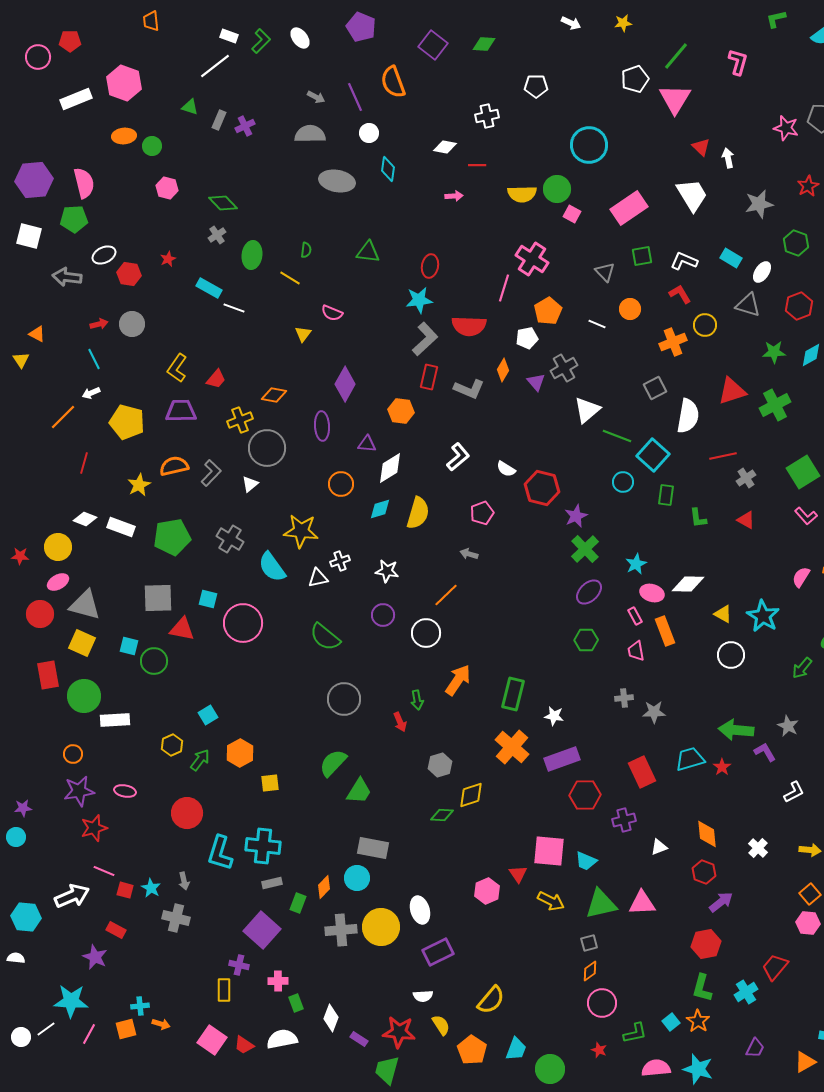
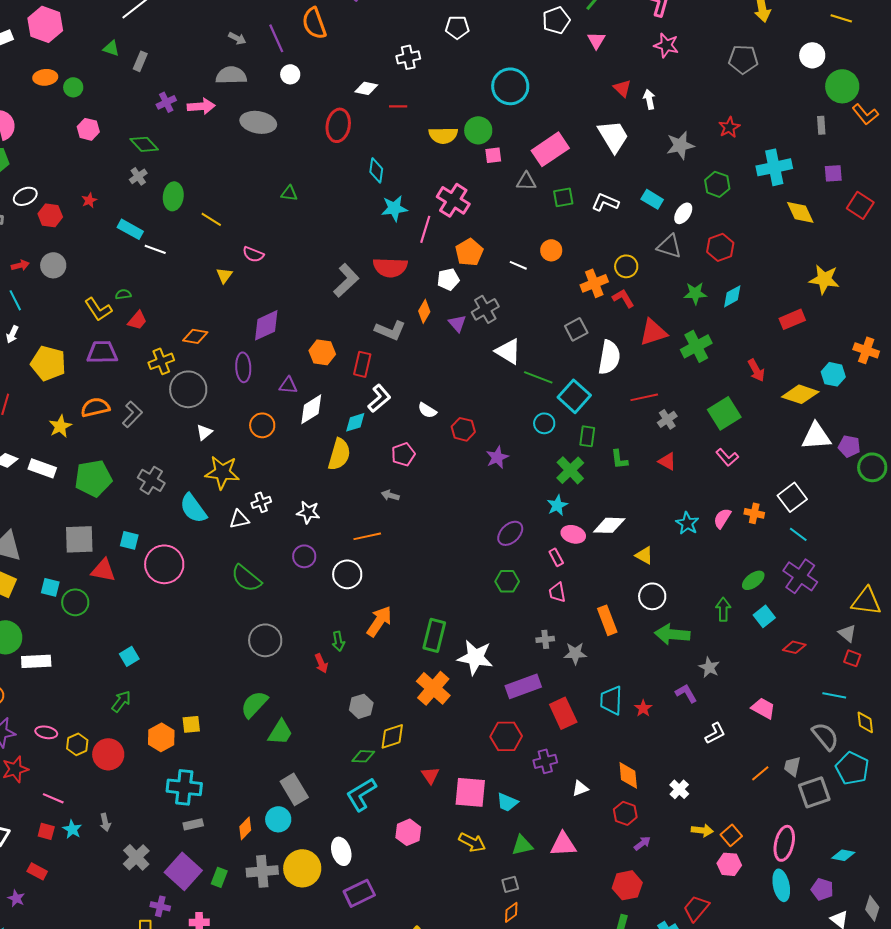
pink triangle: (675, 99) -> (596, 40), size x0.6
purple cross: (245, 126) -> (166, 102), moved
pink star: (786, 128) -> (666, 45), moved
cyan diamond: (388, 169) -> (376, 170), moved
pink arrow: (454, 196) -> (201, 106), moved, size x1.5
pink square: (572, 214) -> (493, 155), turned -36
green semicircle: (306, 250) -> (123, 294), moved, turned -105
green triangle: (368, 252) -> (289, 193), size x0.7
red ellipse: (430, 266) -> (338, 125), moved, size x1.4
gray triangle: (605, 272) -> (526, 181), moved, turned -45
red L-shape: (680, 294) -> (623, 298), moved
cyan star: (419, 300) -> (394, 208), moved
yellow L-shape: (177, 368) -> (98, 309), turned -68
red rectangle: (429, 377) -> (362, 364), moved
purple diamond: (345, 384) -> (266, 325), turned 36
white arrow: (91, 393) -> (12, 334), turned -42
white triangle: (587, 410) -> (508, 351), turned -48
white triangle: (250, 484) -> (204, 432), moved
red hexagon: (542, 488) -> (463, 429), size x0.7
cyan diamond: (380, 509) -> (355, 422), moved
green cross: (585, 549) -> (570, 470), moved
orange line: (446, 595) -> (367, 536), turned 32
cyan star: (763, 616) -> (687, 523), moved, size x0.7
orange rectangle: (665, 631) -> (607, 620), moved
green arrow: (802, 668) -> (723, 609), turned 140
white star: (554, 716) -> (475, 657), size x1.8
green arrow: (736, 730) -> (672, 634), moved
yellow hexagon: (172, 745) -> (77, 744), moved
orange hexagon: (240, 753) -> (161, 737), moved
purple rectangle: (562, 759) -> (523, 686), moved
cyan trapezoid: (690, 759) -> (611, 700), turned -72
gray rectangle: (373, 848) -> (294, 789), turned 48
yellow arrow: (810, 850) -> (702, 830), moved
cyan L-shape: (220, 853) -> (361, 794), moved, turned 42
pink line: (104, 871) -> (53, 798), moved
red triangle: (518, 874) -> (430, 775), moved
purple arrow: (721, 902) -> (642, 843), size x0.7
green rectangle: (298, 903) -> (219, 877), moved
green triangle: (601, 904) -> (522, 845), size x0.7
gray cross: (176, 918) -> (136, 857), moved, turned 32
purple star: (95, 957) -> (16, 898), size x0.7

